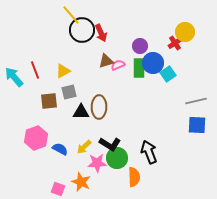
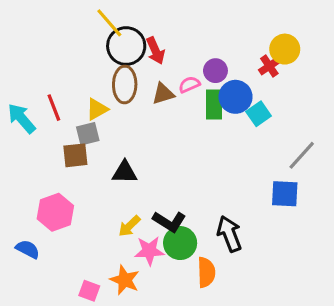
pink semicircle: (118, 65) -> (189, 84), moved
gray square: (69, 92) -> (88, 134), moved
gray line: (196, 101) -> (302, 155), turned -35
brown ellipse: (99, 107) -> (125, 84), moved
blue square: (197, 125) -> (285, 194), moved
blue semicircle: (60, 149) -> (28, 249), moved

